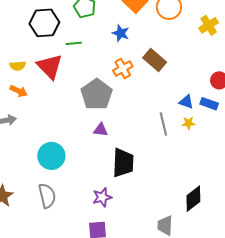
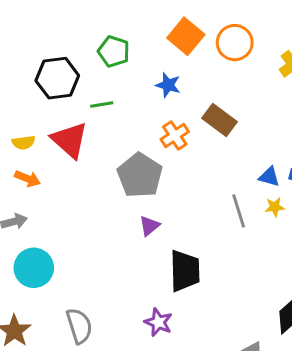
purple triangle: (101, 130) -> (149, 226), turned -42
cyan circle: (51, 156) -> (34, 268), moved
purple star: (102, 197) -> (158, 322), turned -30

